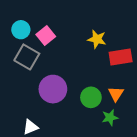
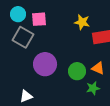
pink square: (46, 36) -> (39, 19), turned 35
orange triangle: (116, 94) -> (98, 68), turned -40

